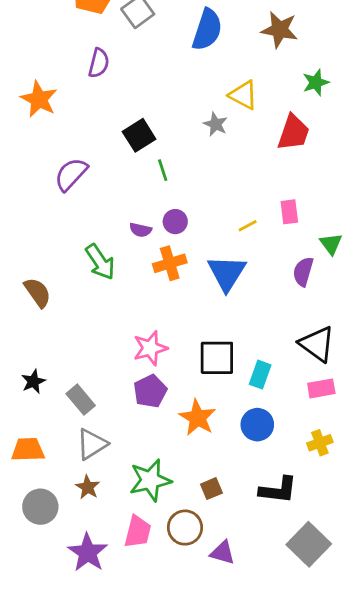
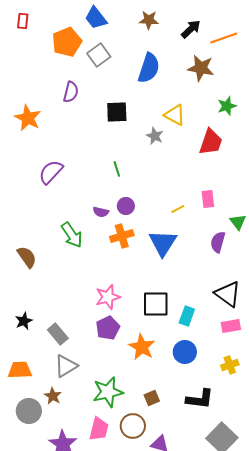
black square: (139, 135) -> (117, 112), moved, turned 30
brown star: (88, 487) -> (53, 396), moved

